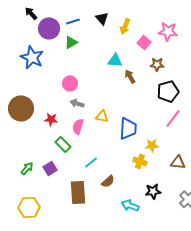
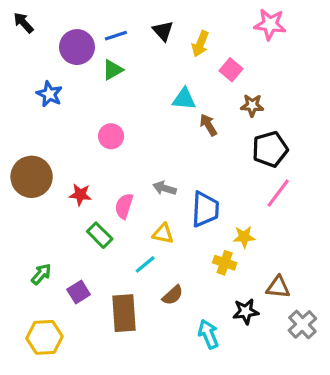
black arrow: (31, 13) -> (23, 23), moved
pink star: (168, 31) -> (270, 24), moved
blue star: (32, 57) -> (49, 94), size x0.7
gray arrow: (77, 103) -> (165, 188), moved
yellow triangle: (102, 116) -> (163, 234), moved
brown triangle: (178, 162) -> (278, 287), moved
purple square: (50, 168) -> (79, 292), moved
cyan arrow: (130, 205) -> (208, 334), turned 48

